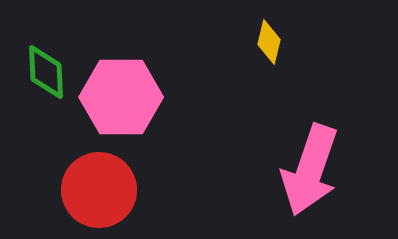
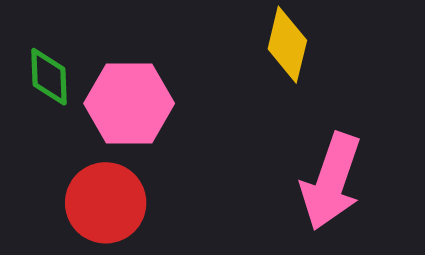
yellow diamond: (269, 42) -> (287, 45), size x1.6

